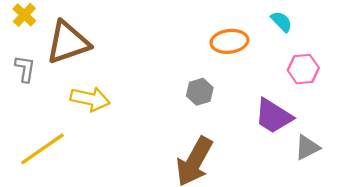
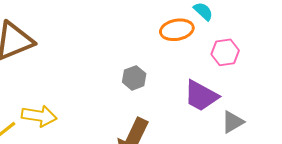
orange ellipse: (229, 41) -> (177, 30), moved
yellow arrow: (90, 99) -> (39, 116), moved

